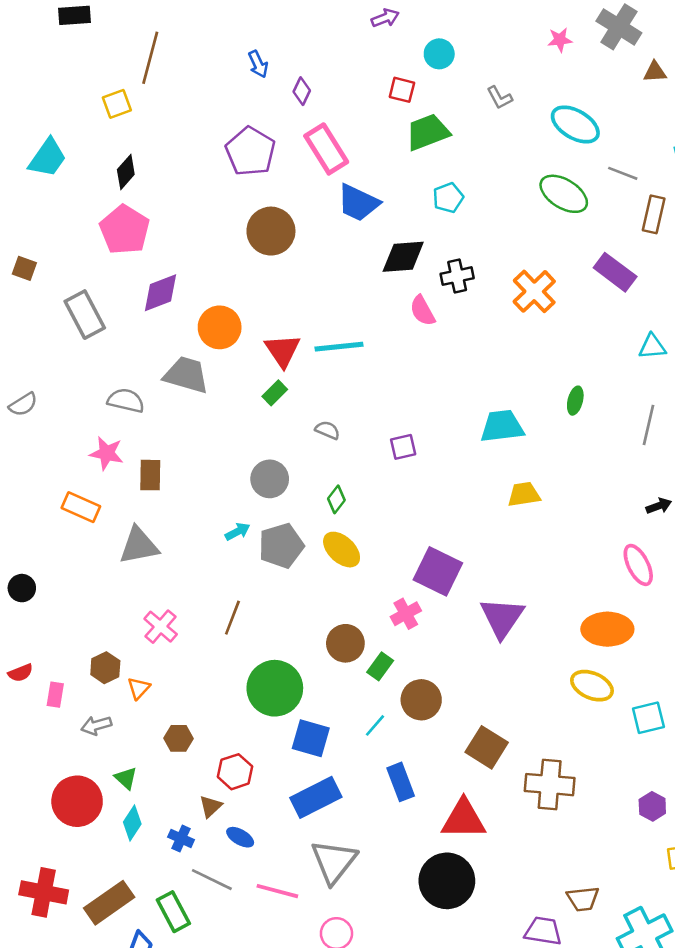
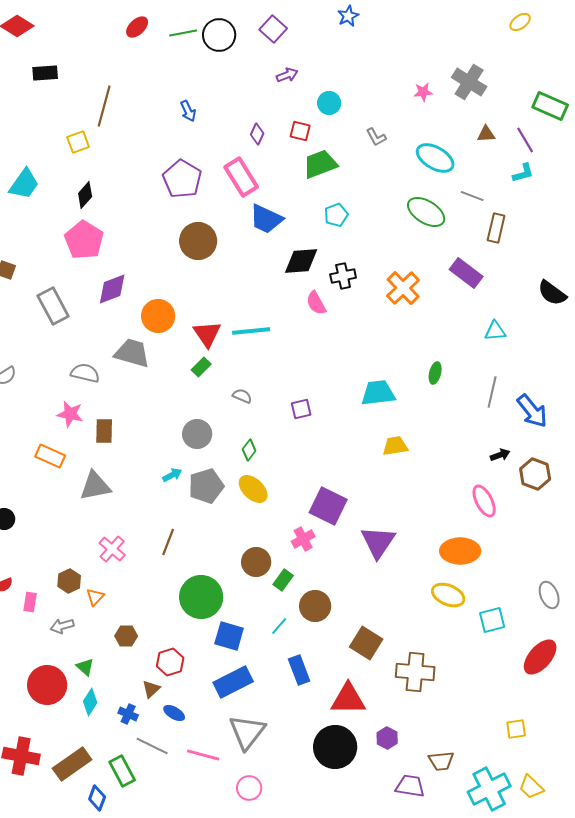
brown triangle: (655, 72) -> (486, 134), moved
purple diamond: (302, 91) -> (257, 134), moved
purple hexagon: (652, 806) -> (387, 738), moved

